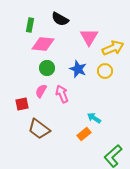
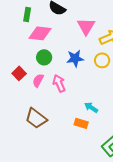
blue star: (78, 69) -> (75, 58), turned -30
red square: (22, 104) -> (19, 73), moved, turned -32
orange rectangle: (84, 134) -> (81, 123), turned 56

